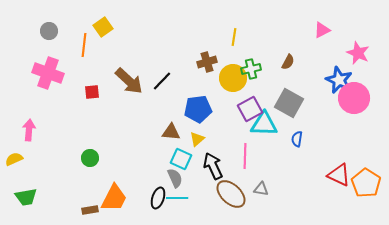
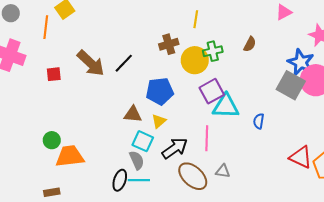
gray square: (289, 103) -> (291, 85), moved
black arrow: (213, 166) -> (175, 148), turned 80
orange trapezoid: (114, 198) -> (70, 156), moved, turned -124

